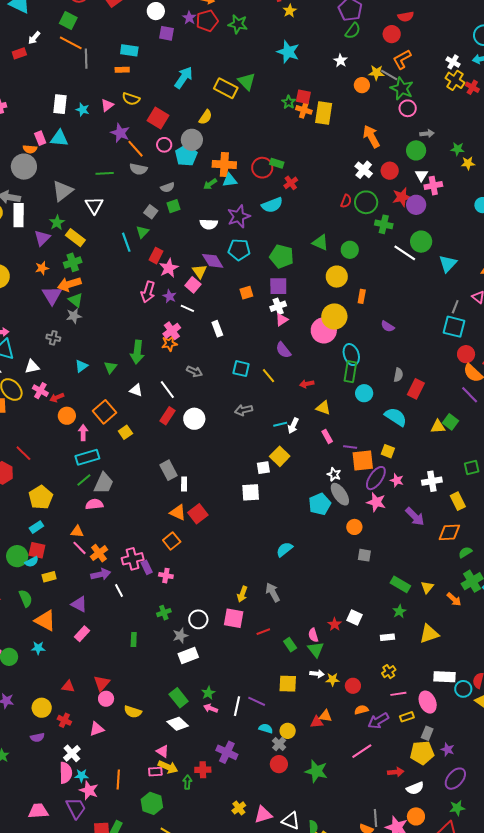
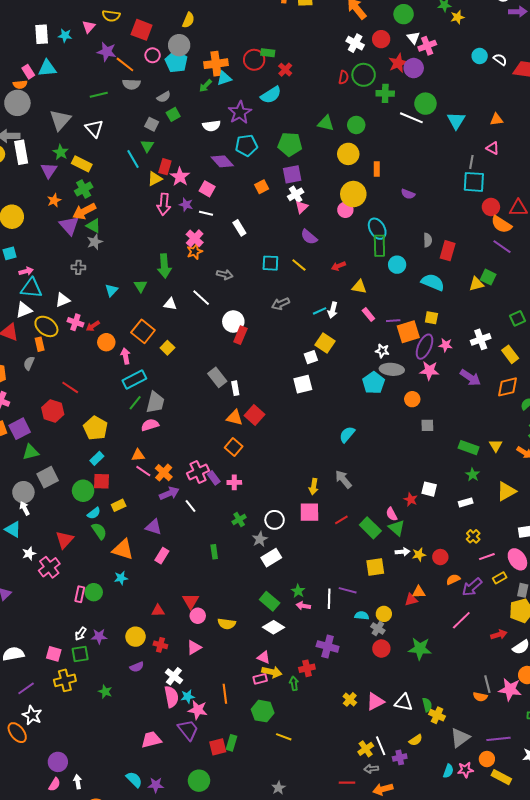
yellow triangle: (199, 271) -> (155, 179), moved, turned 49
pink circle: (324, 330) -> (345, 210), size x0.6
red rectangle: (167, 416) -> (240, 335), moved
gray ellipse: (340, 494) -> (392, 369), turned -40
cyan semicircle: (32, 562) -> (94, 513), moved
green rectangle: (290, 645) -> (370, 528), size x1.5

